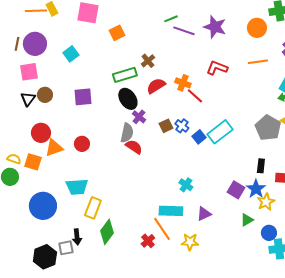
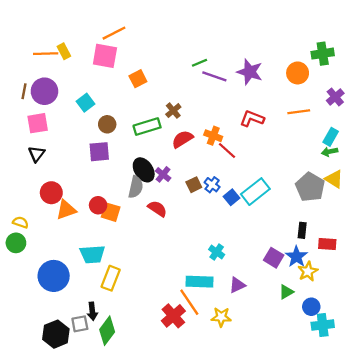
brown circle: (45, 95) -> (107, 124), moved
black ellipse: (128, 99) -> (144, 170), moved
gray semicircle: (127, 133) -> (136, 187), moved
orange square: (33, 162) -> (111, 212), moved
green diamond: (107, 232) -> (107, 331), moved
red cross: (148, 241) -> (173, 316), size x1.5

